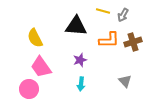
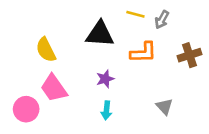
brown cross: (133, 42) -> (189, 55), moved
pink circle: (29, 89) -> (26, 109), moved

